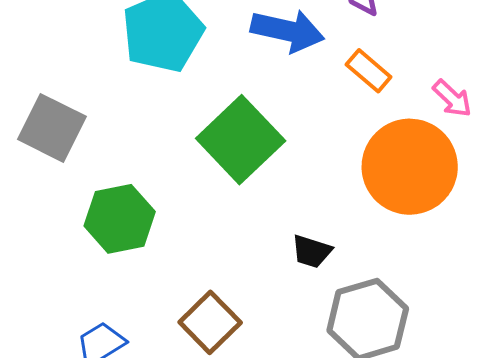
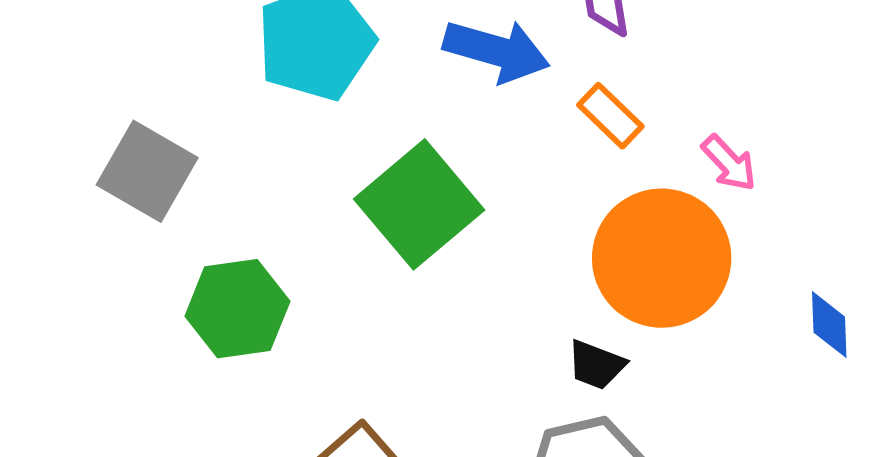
black trapezoid: (312, 251) -> (596, 365), moved

